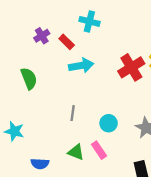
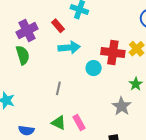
purple cross: (42, 36) -> (27, 31), moved, size x1.5
red cross: (131, 67) -> (113, 53), turned 35
cyan circle: (109, 123) -> (94, 68), moved

